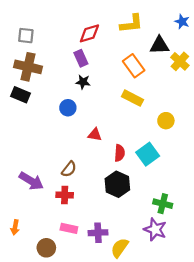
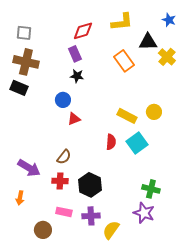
yellow rectangle: (133, 98) -> (127, 116), moved
red triangle: (95, 135) -> (74, 119), moved, turned -32
black hexagon: (117, 184) -> (90, 185), moved
orange arrow: (15, 227) -> (20, 198), moved

